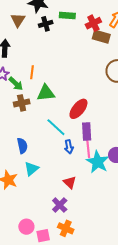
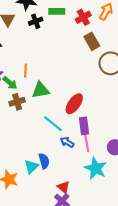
brown rectangle: (101, 37) -> (92, 41), moved, turned 48
blue semicircle: (22, 146) -> (44, 161), moved
blue arrow: (69, 147) -> (67, 142), turned 136
cyan star: (98, 162) -> (96, 168), moved
red triangle: (70, 182) -> (63, 187), moved

